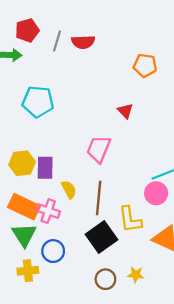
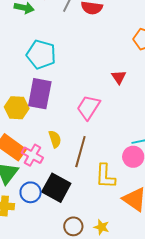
purple rectangle: (45, 168) -> (40, 94), moved, size x1.4
black square: (101, 237) -> (56, 188), moved, turned -36

